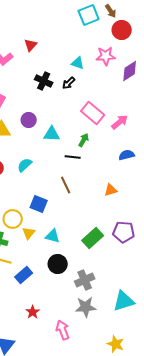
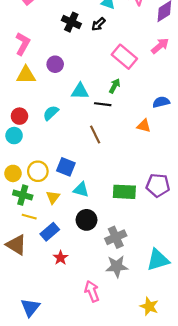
pink arrow: (120, 122) -> (160, 46), moved
cyan triangle: (52, 134) -> (80, 91), moved
orange triangle: (111, 190) -> (144, 126), moved, turned 32
blue square: (39, 204) -> (66, 167), moved
yellow triangle: (29, 233) -> (53, 197), moved
green rectangle: (93, 238) -> (124, 192), turned 45
red star: (33, 312) -> (61, 258), moved

